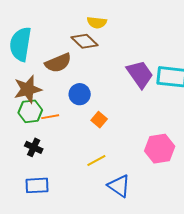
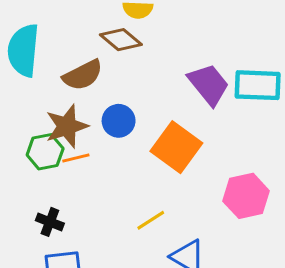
brown star: (28, 89) -> (67, 126), moved
orange square: (99, 120) -> (176, 147), moved, size x2.0
black cross: (34, 147) -> (50, 222), moved

